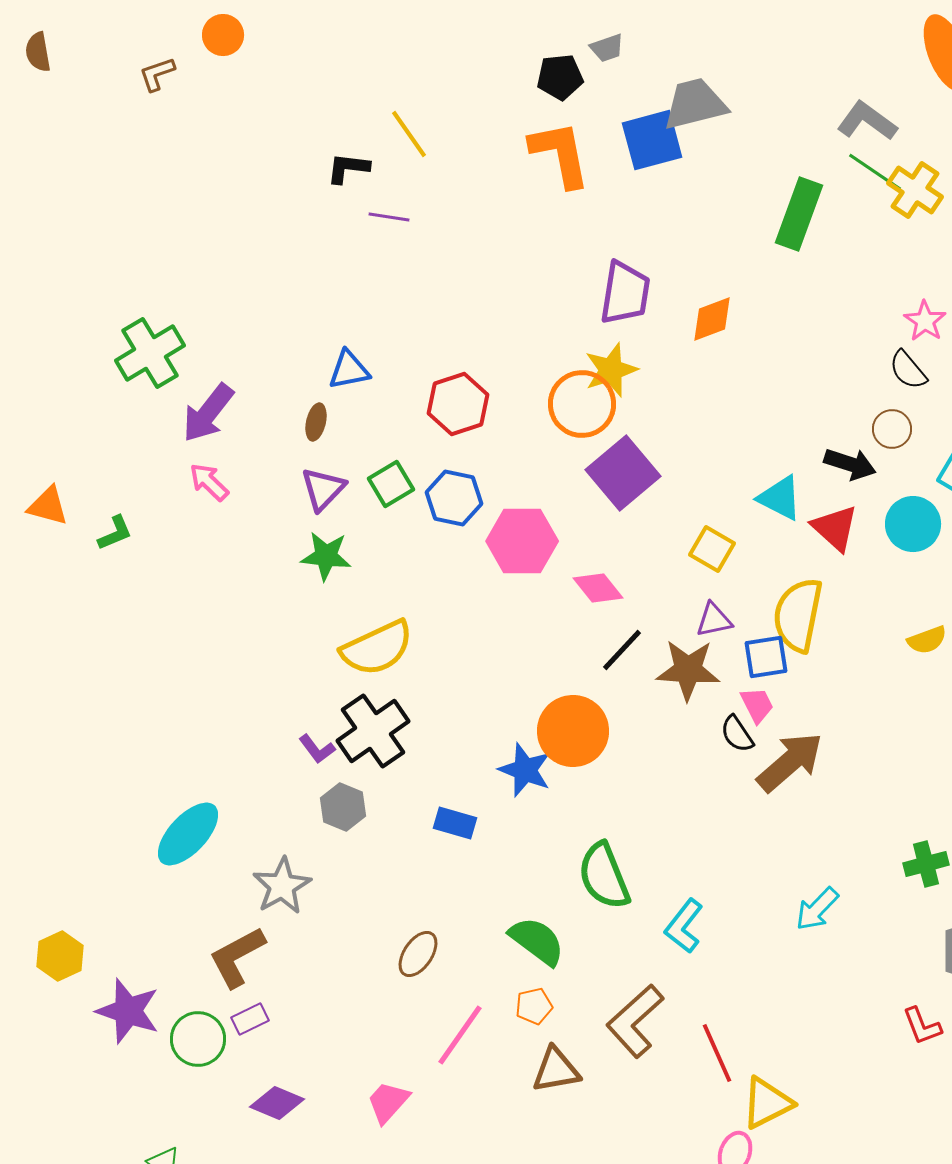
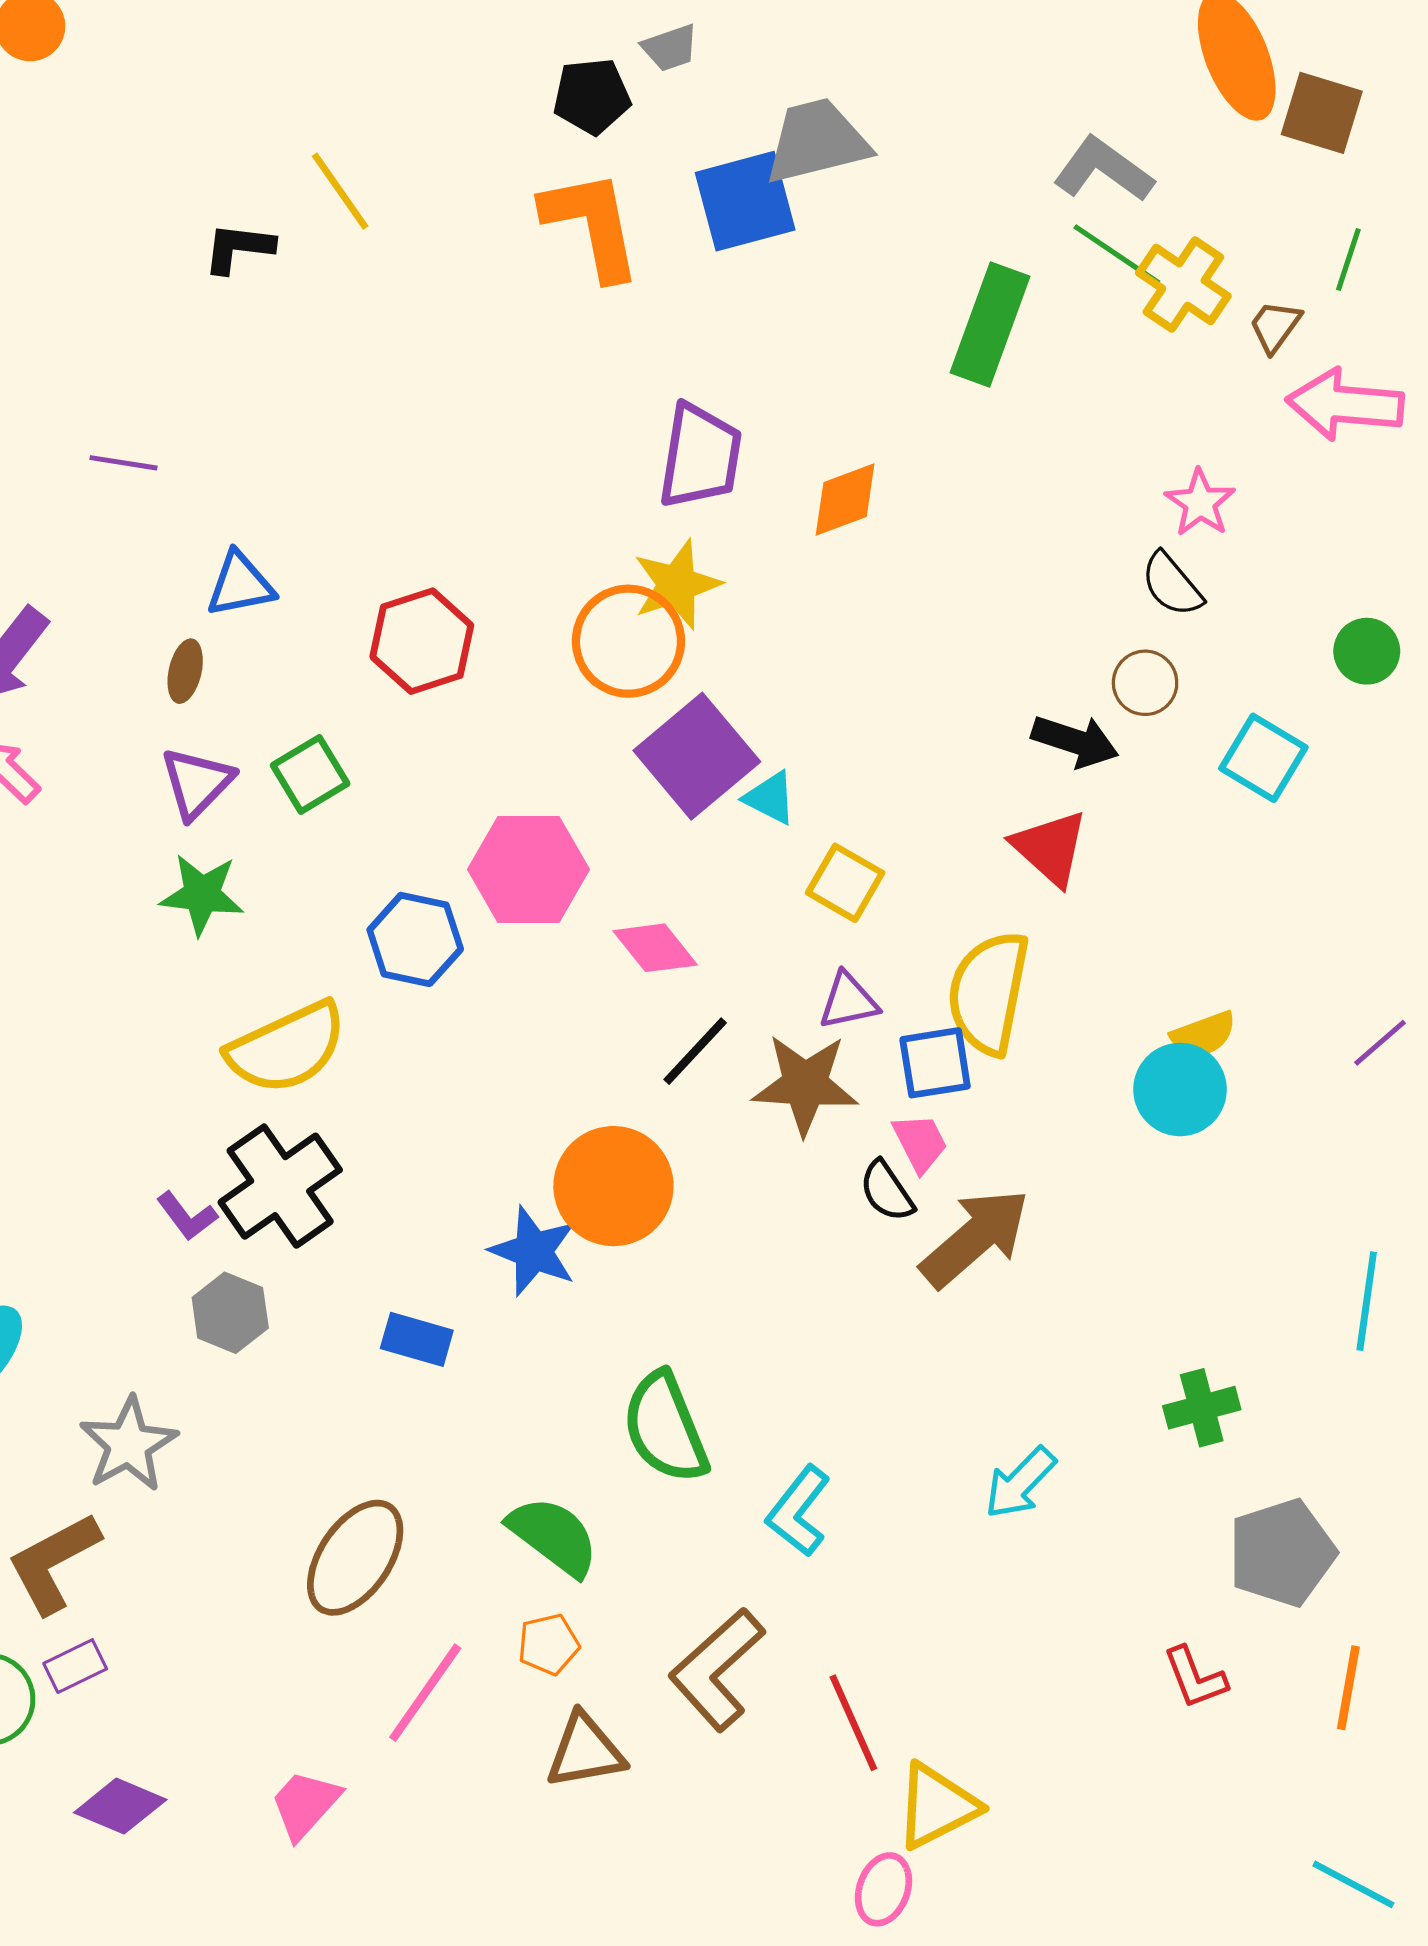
purple line: (389, 217) -> (124, 463), moved
blue hexagon: (454, 498) -> (415, 939), moved
cyan triangle: (780, 498) -> (770, 798), moved, size x0.7
cyan circle: (913, 524) -> (1180, 1089), moved
brown ellipse: (418, 954) -> (355, 1558), size x1.5

